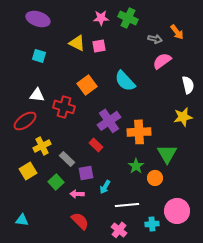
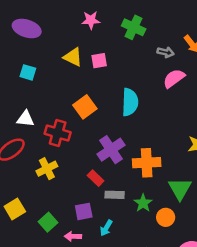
pink star: (101, 18) -> (91, 20), moved
cyan semicircle: (125, 81) -> (130, 102), turned -135
yellow cross: (42, 146) -> (47, 169), moved
gray rectangle: (67, 159) -> (115, 195), moved, turned -42

